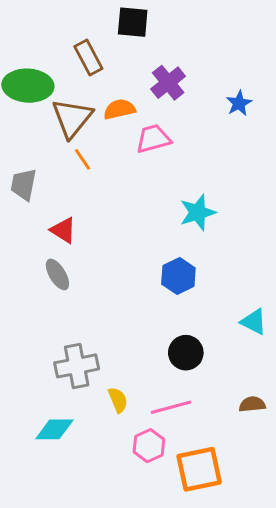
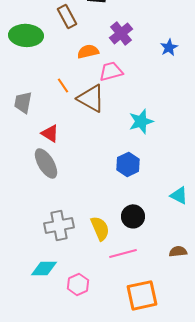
brown triangle: (72, 118) -> (91, 98), moved, turned -40
gray ellipse: (57, 274) -> (46, 163), size x1.4
yellow semicircle: (118, 400) -> (100, 228), moved, size x1.4
pink hexagon: (149, 446) -> (78, 284), moved

